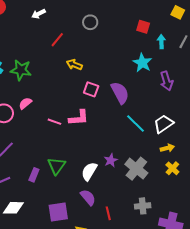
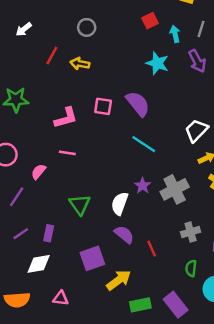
red square: (143, 27) -> (150, 21), turned -32
yellow arrow: (74, 65) -> (80, 64), moved
purple arrow: (167, 81) -> (197, 61), moved
pink semicircle: (25, 103) -> (38, 172), moved
pink L-shape: (79, 118) -> (66, 118), moved
cyan line: (135, 124) -> (144, 144), moved
gray cross: (136, 169) -> (175, 189), turned 35
purple rectangle: (34, 175) -> (49, 233), moved

